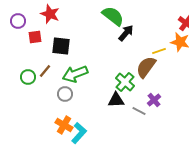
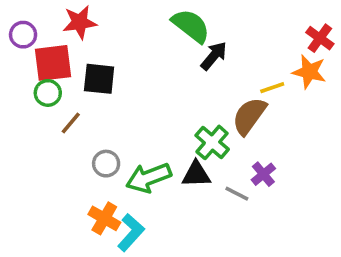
red star: (50, 14) -> (80, 22), turned -30
red square: (35, 37) -> (53, 63), size x1.6
green arrow: (75, 74) -> (149, 178), moved
green circle: (28, 77) -> (48, 93), moved

